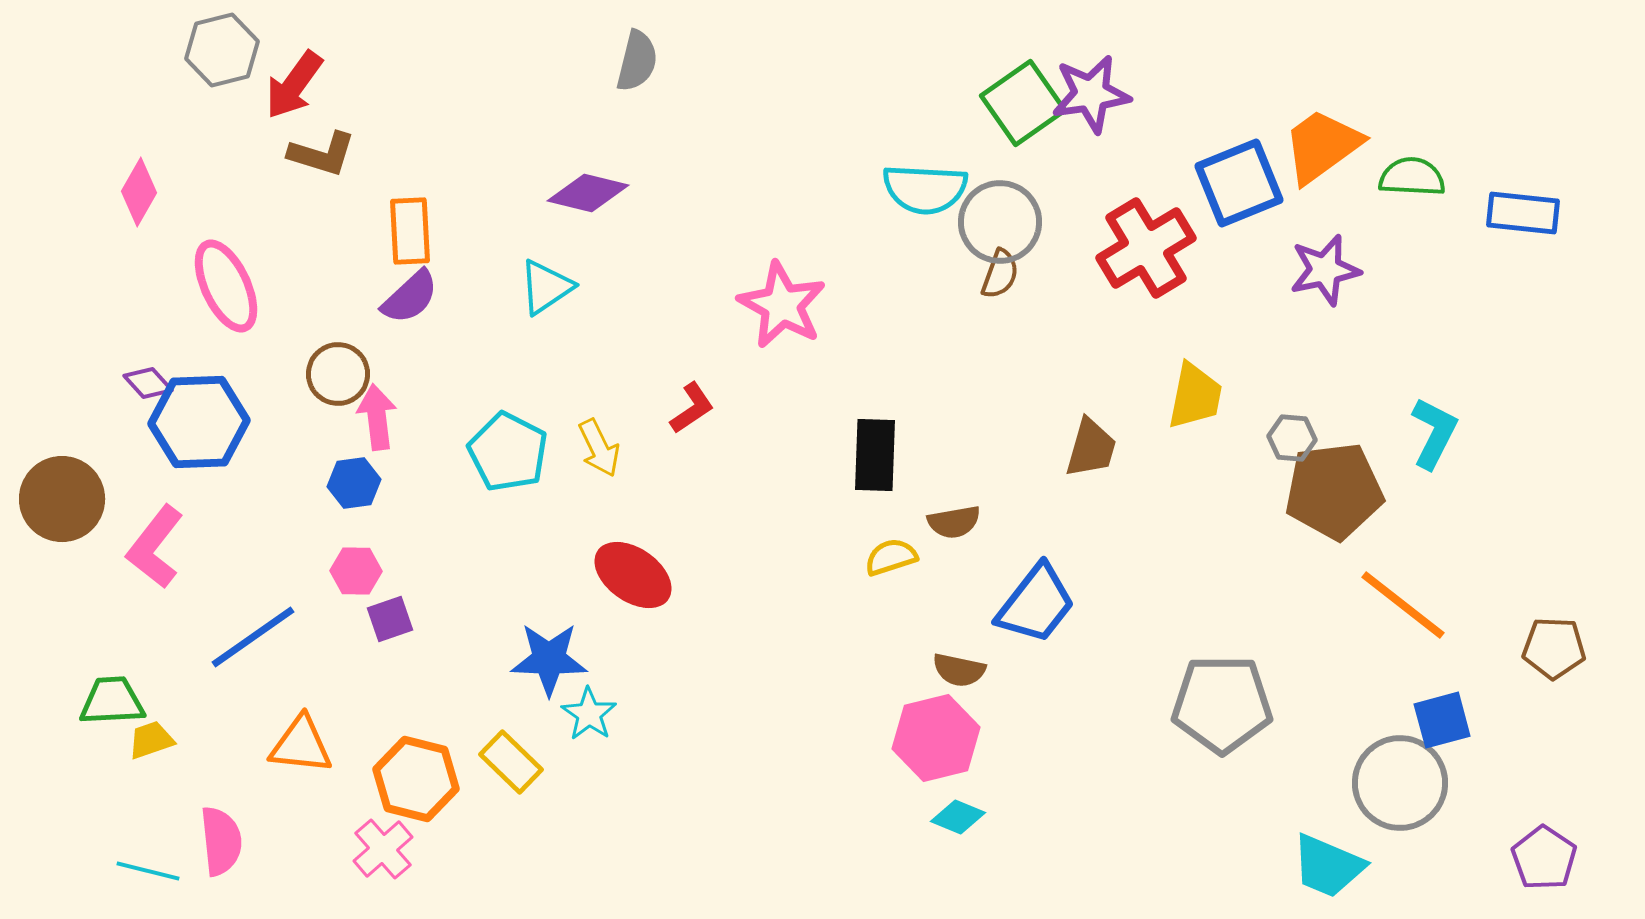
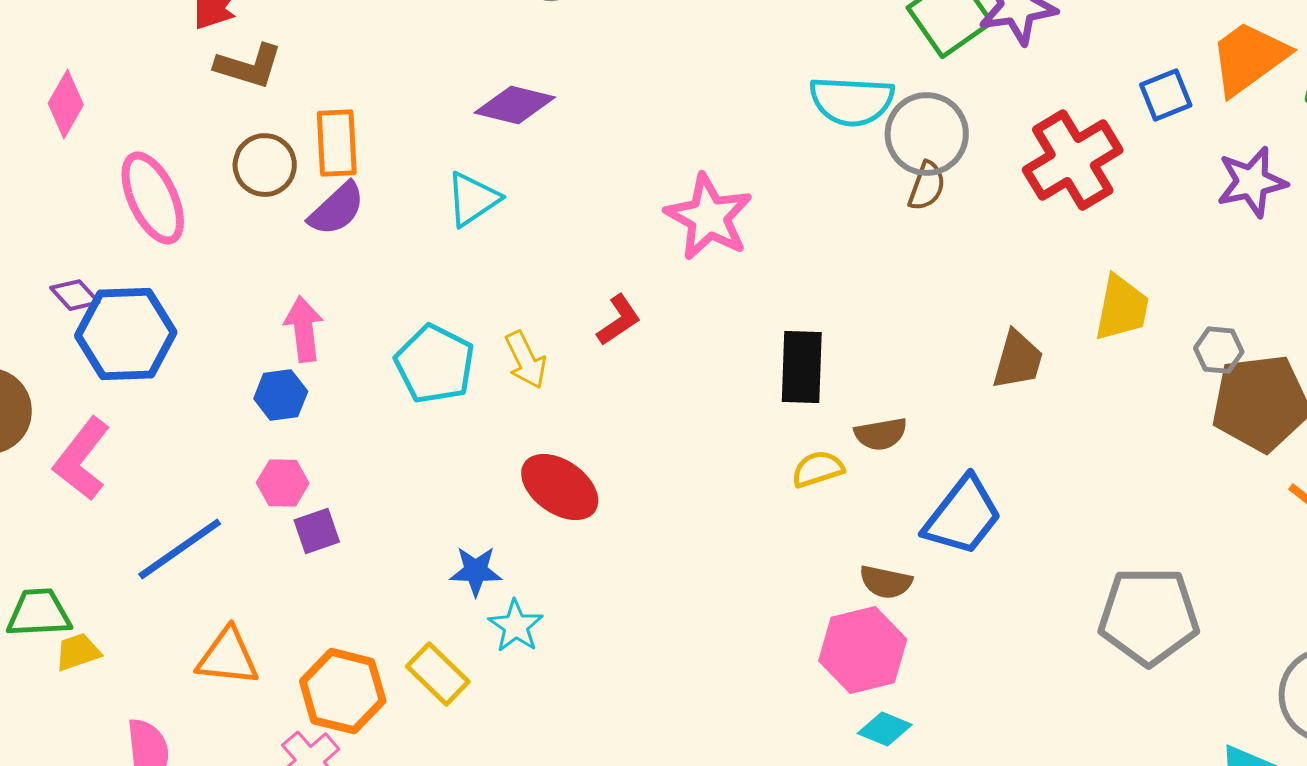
blue square: (1239, 183) -> (1166, 95), size x0.6
brown circle: (338, 374) -> (265, 165), moved
blue star: (549, 659) -> (476, 571), size x0.7

